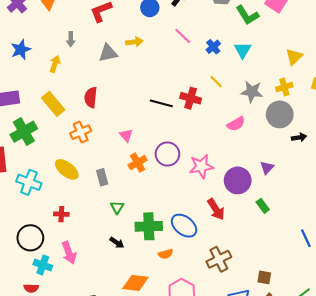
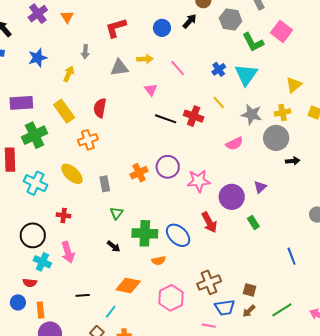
pink line: (183, 36) -> (178, 68), moved
cyan triangle: (243, 50) -> (246, 75), size x1.4
pink triangle: (126, 135) -> (151, 90), moved
brown cross: (219, 259) -> (209, 282), moved

